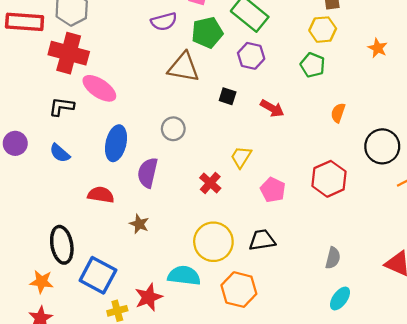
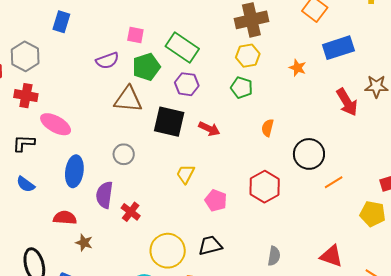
red cross: (69, 53) -> (26, 96), size x0.7
black square: (228, 96) -> (169, 122), size x2.0
red cross: (210, 183) -> (131, 212), moved
brown star: (139, 224) -> (84, 243), moved

